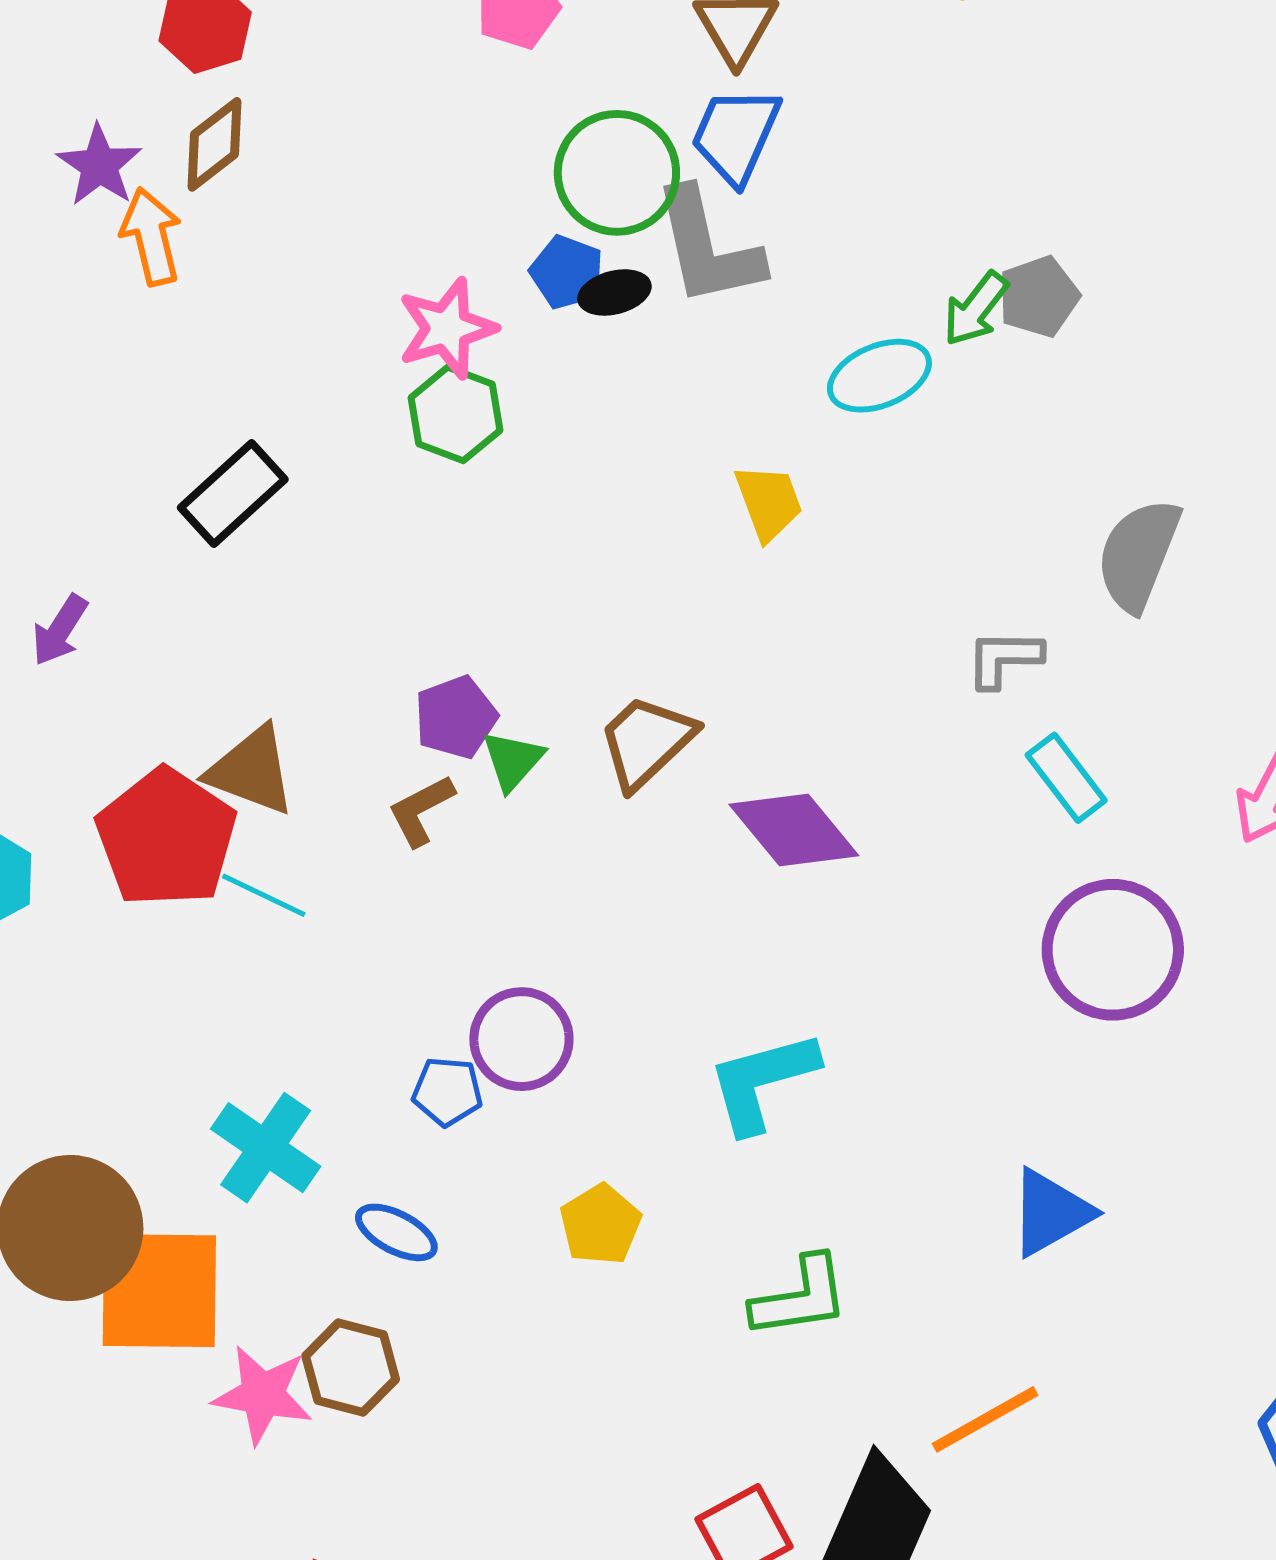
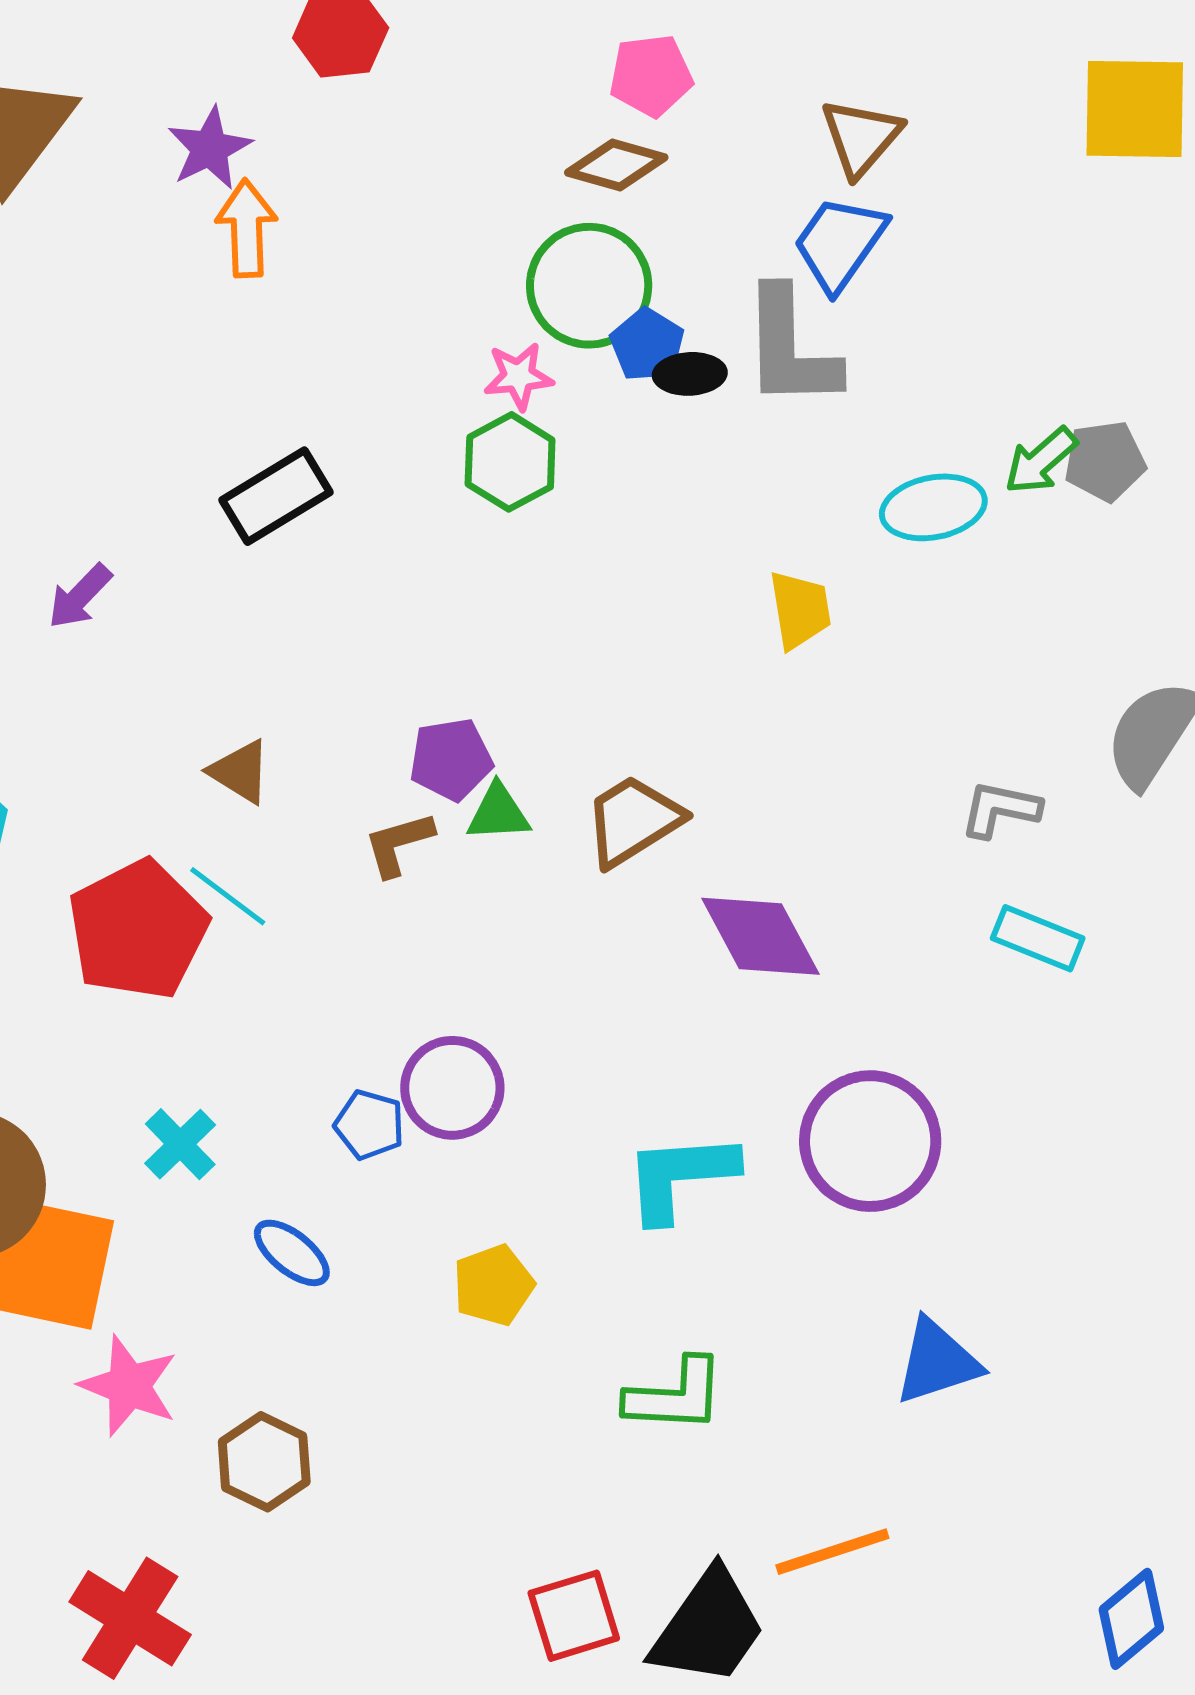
brown diamond: (214, 144) -> (616, 165), moved, turned 42
green circle: (617, 173) -> (589, 286), moved
pink star: (447, 328) -> (518, 376), size x0.7
green triangle: (513, 760) -> (498, 813), turned 34
brown triangle: (251, 771) -> (240, 772), size x0.7
cyan rectangle: (1066, 778) -> (1038, 938), turned -42
red pentagon: (166, 838) -> (138, 930), moved
purple circle: (1113, 950) -> (870, 1141), moved
cyan cross: (266, 1148) -> (180, 1144), size x0.7
brown hexagon: (351, 1368) -> (264, 1462), moved

